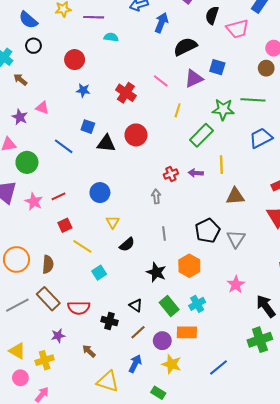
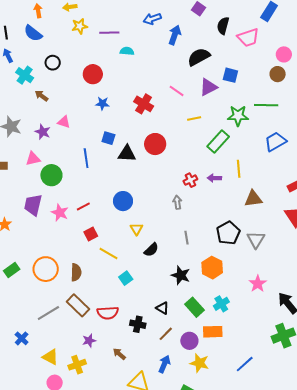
blue semicircle: (28, 20) -> (33, 33), moved
yellow line: (178, 110) -> (194, 119), turned 64
blue line: (64, 146) -> (86, 158), turned 48

